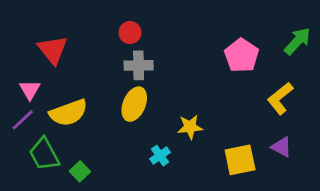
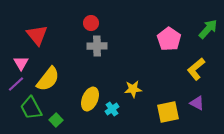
yellow ellipse: (134, 104) -> (90, 99), moved
yellow semicircle: (68, 113) -> (48, 79), turned -32

